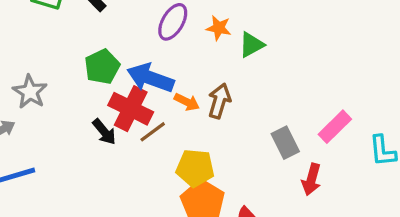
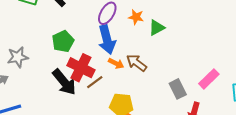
blue arrow: (150, 78) -> (107, 40), moved, turned -124
gray star: (30, 92) -> (18, 57), turned 30
brown arrow: (219, 101) -> (137, 63), turned -70
black arrow: (104, 132) -> (64, 82), size x1.6

